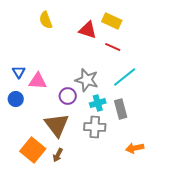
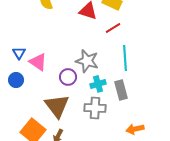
red line: (113, 47) -> (113, 28), turned -56
cyan line: (125, 77) -> (125, 58), turned -55
pink triangle: (38, 81) -> (38, 62), turned 30

